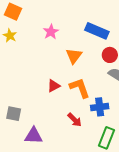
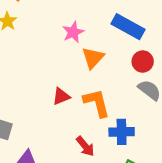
pink star: (51, 32) -> (73, 32), moved

